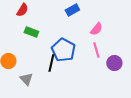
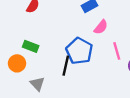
pink semicircle: (96, 29) -> (101, 27), moved
green rectangle: (31, 32) -> (31, 46), moved

